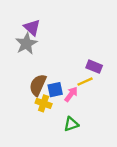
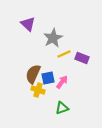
gray star: (26, 44) -> (53, 38), moved
yellow line: (85, 82) -> (64, 54), moved

